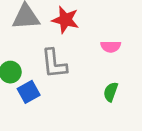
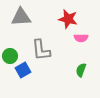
red star: (65, 20) -> (68, 19), moved

